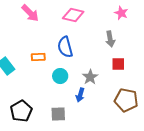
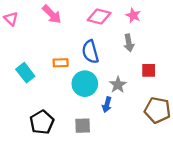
pink star: (121, 13) -> (133, 15), moved
gray arrow: (110, 39) -> (129, 43), moved
cyan circle: (60, 76) -> (85, 84), size x1.5

